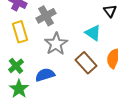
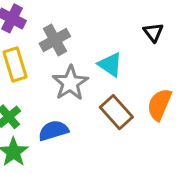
cyan triangle: (93, 33) -> (110, 65), moved

